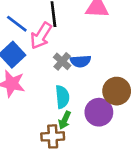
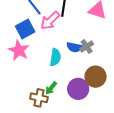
gray cross: (62, 61) -> (87, 47), moved
cyan semicircle: (62, 97) -> (55, 57), moved

